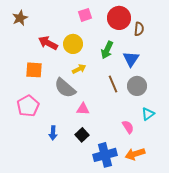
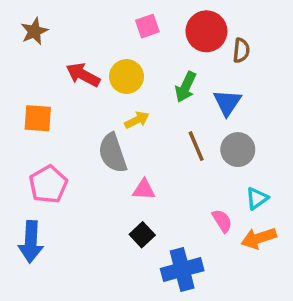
orange square: (34, 70) -> (38, 118), moved
gray semicircle: (65, 88) -> (113, 153), turned 30
blue arrow: (53, 133) -> (31, 242), moved, size x1.6
orange arrow: (135, 154) -> (259, 238), moved

